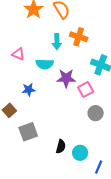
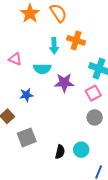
pink square: (86, 90) -> (93, 93), moved
cyan circle: (80, 153) -> (81, 150), moved

